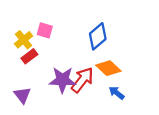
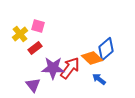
blue diamond: (98, 36) -> (106, 49), moved
red rectangle: (29, 56) -> (35, 48), moved
purple triangle: (22, 95) -> (33, 85), moved

